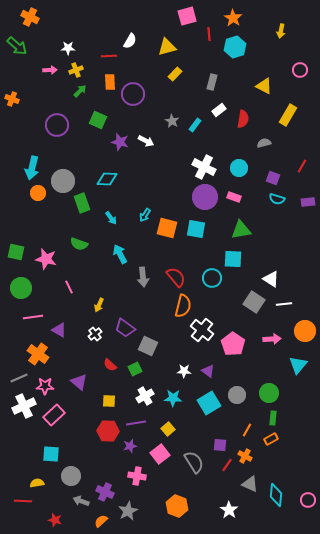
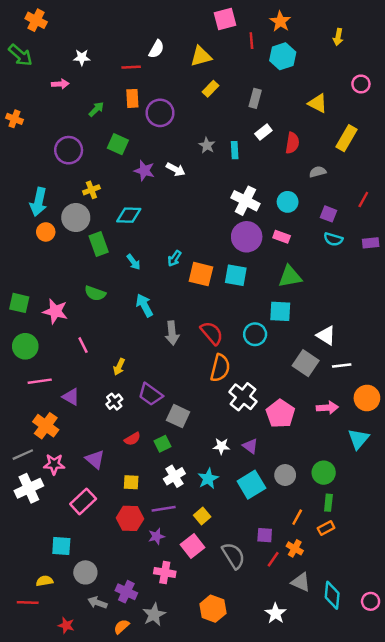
yellow cross: (76, 70) -> (91, 190), moved
cyan rectangle: (195, 125) -> (235, 150), turned -40
red semicircle: (110, 365) -> (132, 439), turned -72
cyan star: (173, 398) -> (208, 479), turned -30
pink rectangle: (54, 415) -> (83, 501), moved

